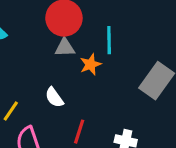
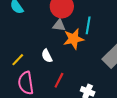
orange star: (90, 64) -> (74, 39), size x1.5

